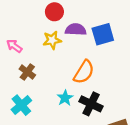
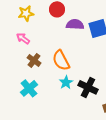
yellow star: (52, 40) -> (26, 13), moved
orange semicircle: (84, 72) -> (61, 60), moved, turned 120

